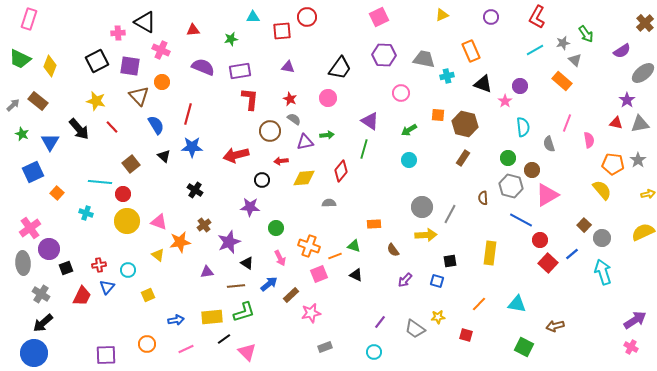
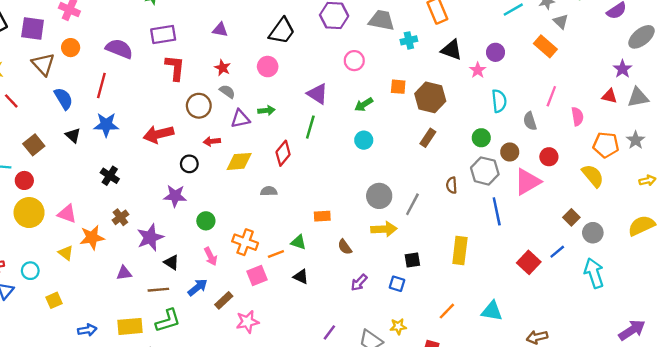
purple semicircle: (203, 67) -> (119, 49), moved
blue line: (521, 220) -> (497, 211), turned 50
red circle: (540, 240) -> (549, 157), moved

